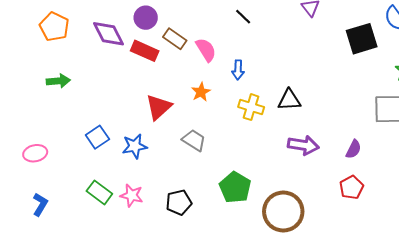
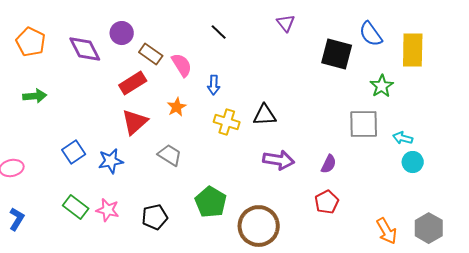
black square: (362, 39) -> (337, 54), turned 32
red rectangle: (145, 51) -> (133, 83), moved, turned -56

